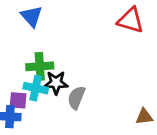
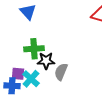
cyan cross: (36, 88) -> (31, 79), moved, turned 30

